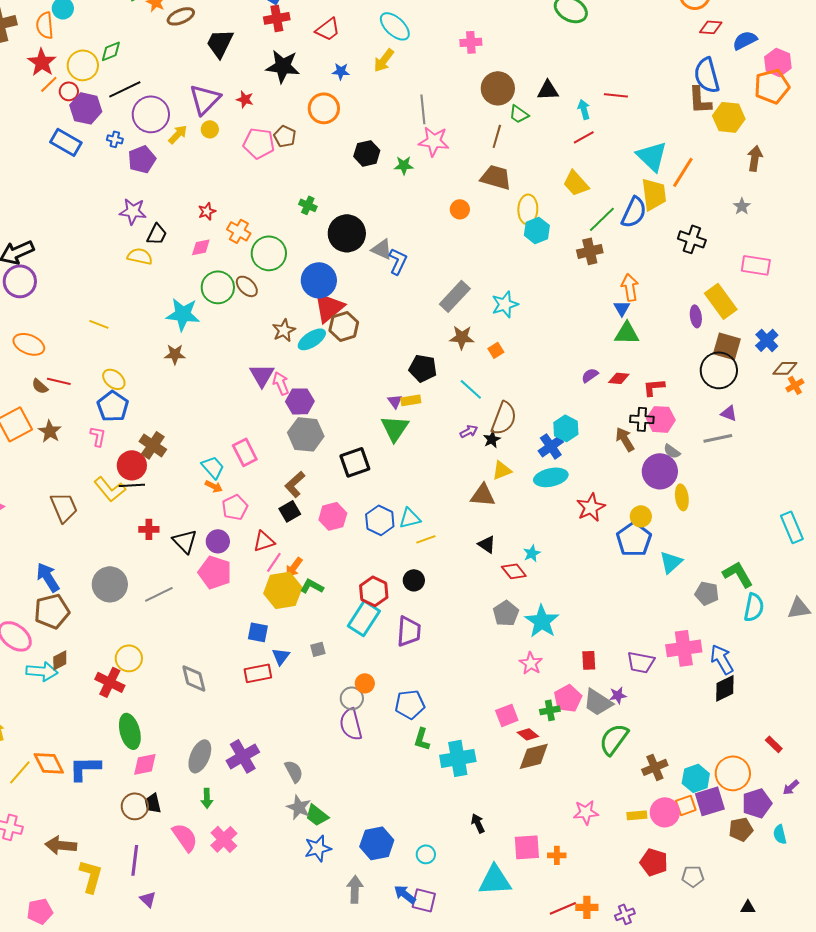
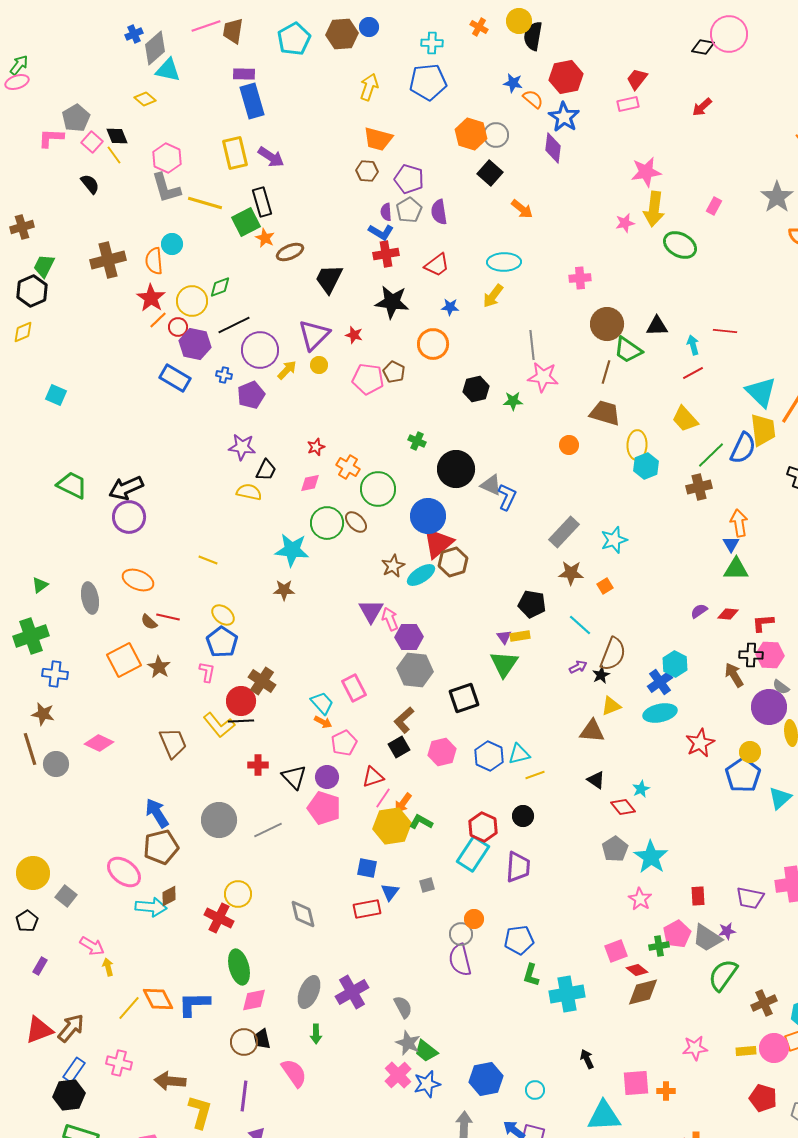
cyan ellipse: (395, 26) -> (504, 262), turned -44
green trapezoid: (519, 114) -> (628, 350), size x1.4
pink cross: (224, 839) -> (398, 1075), moved

